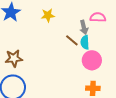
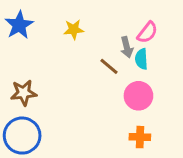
pink semicircle: (98, 17) -> (147, 32), turned 126
cyan semicircle: (85, 42) -> (141, 59), moved

